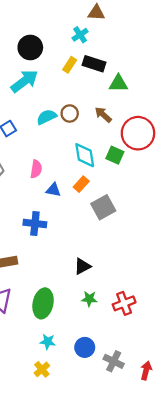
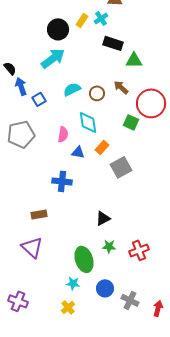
yellow rectangle: (70, 65) -> (82, 20), moved
brown circle: (70, 113) -> (97, 93), moved
cyan diamond: (85, 155) -> (88, 122), moved
green ellipse: (43, 303) -> (84, 259), moved, turned -30

